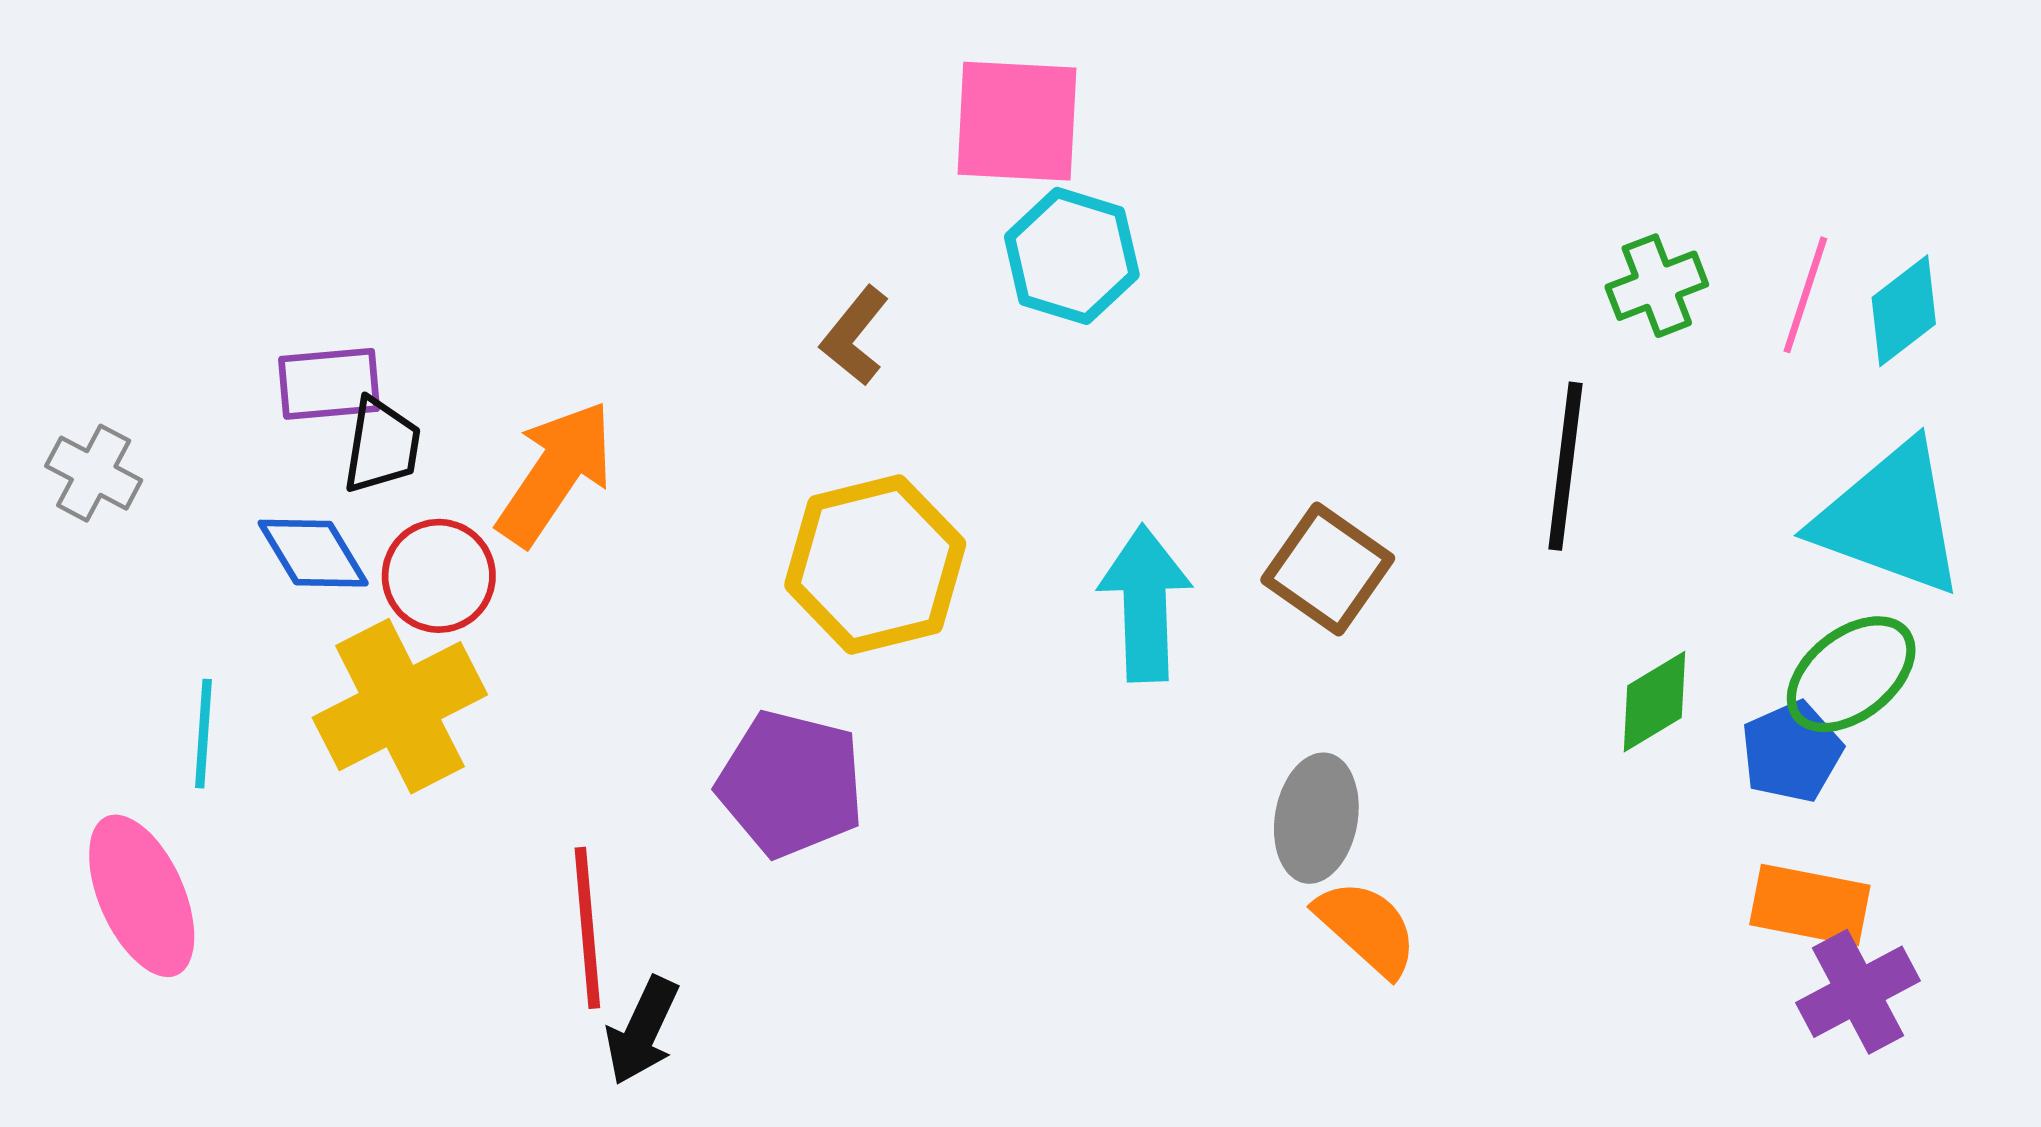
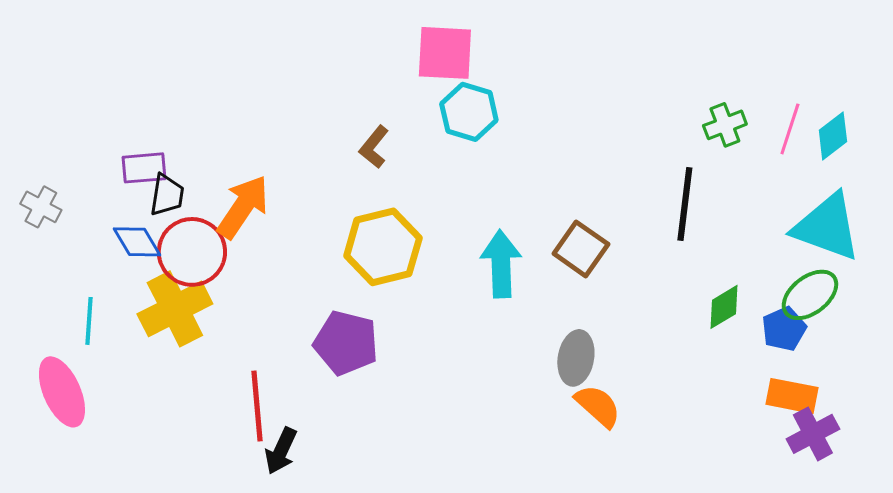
red circle: (439, 576) -> (192, 252), size x1.4

